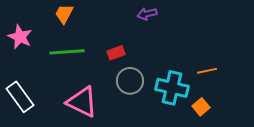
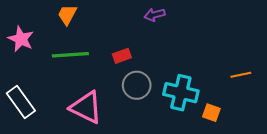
orange line: (207, 71) -> (241, 75), moved
orange square: (201, 107) -> (211, 113), turned -30

